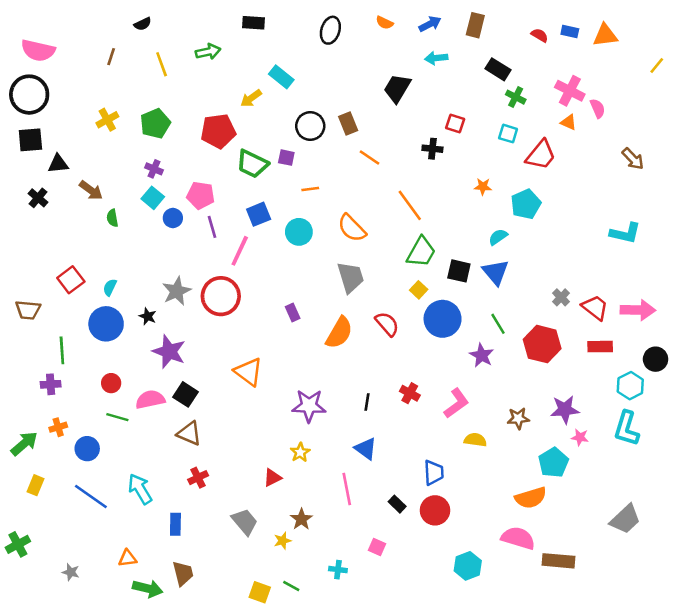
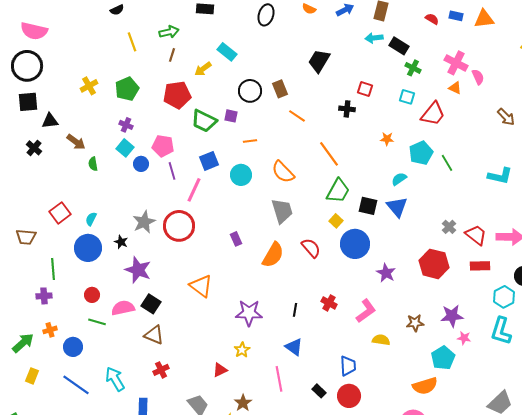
brown line: (111, 57) -> (172, 55), moved
cyan arrow: (436, 58) -> (374, 38), moved
green line: (498, 324) -> (447, 163), moved

